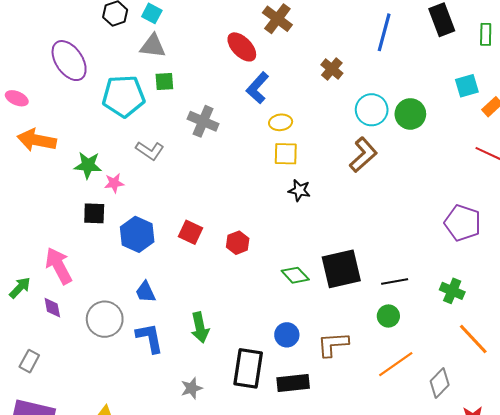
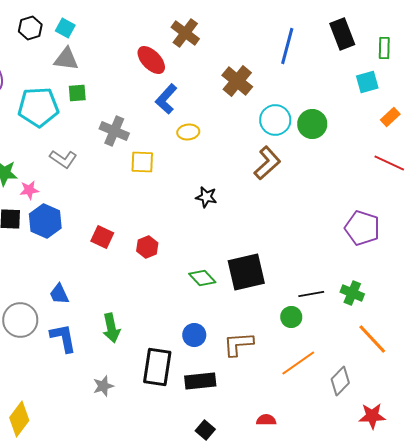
brown cross: (332, 69) -> (237, 81), size x1.4
cyan square: (467, 86) -> (367, 82), moved
yellow square: (286, 154) -> (142, 162), moved
blue hexagon: (137, 234) -> (45, 221), moved
black line: (395, 281) -> (311, 294), moved

